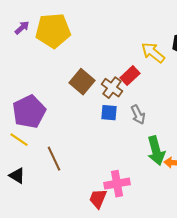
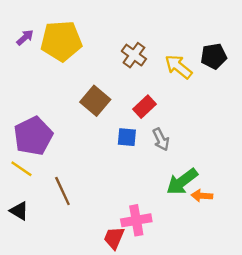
red rectangle: (130, 76) -> (144, 107), moved
brown cross: (112, 88) -> (134, 55), moved
green arrow: (156, 151) -> (182, 182), turned 68

